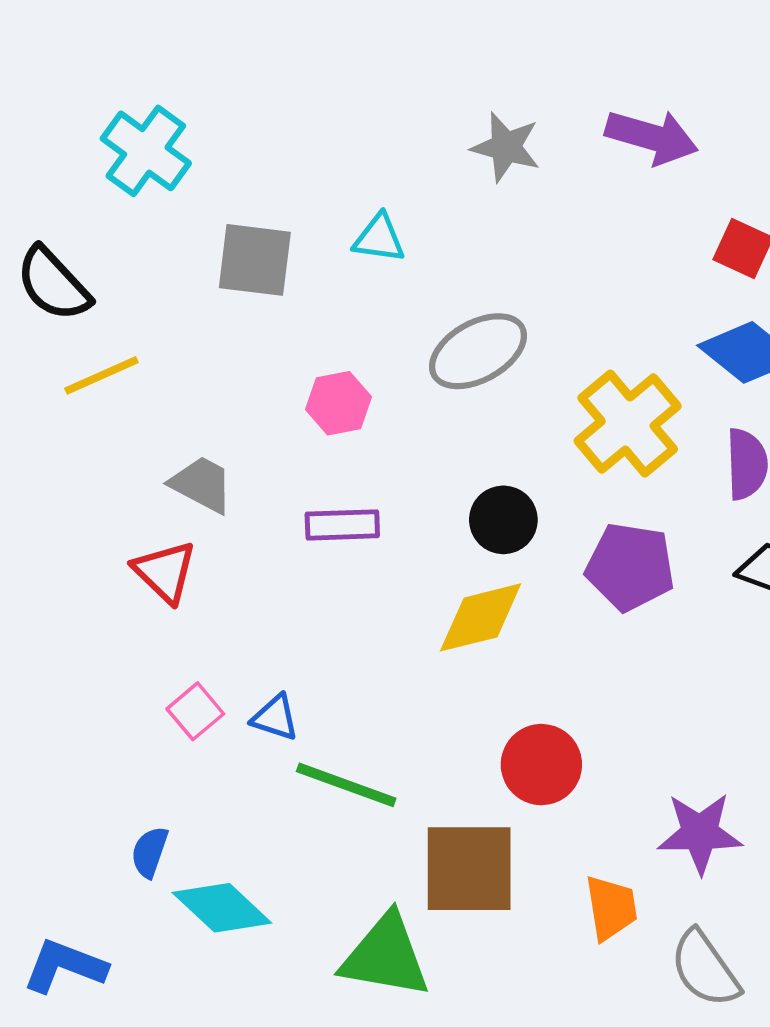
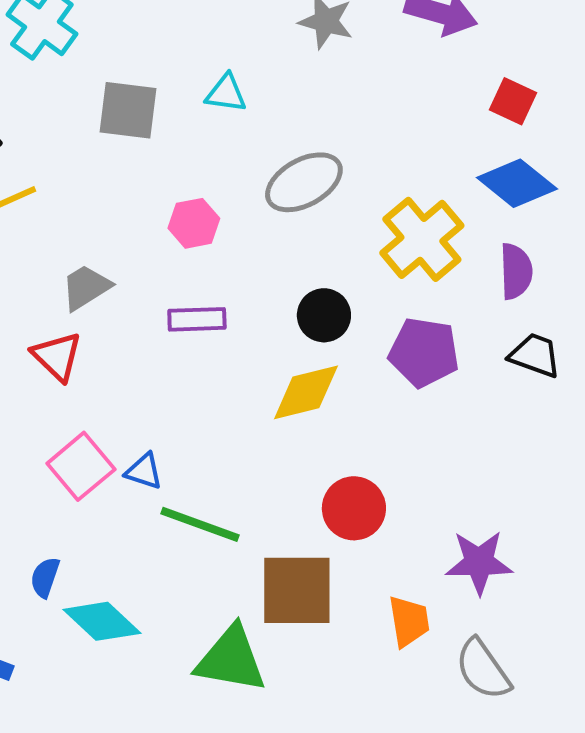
gray trapezoid: (202, 484) -> (86, 287), turned -60
pink square: (195, 711) -> (81, 466), size x1.5

